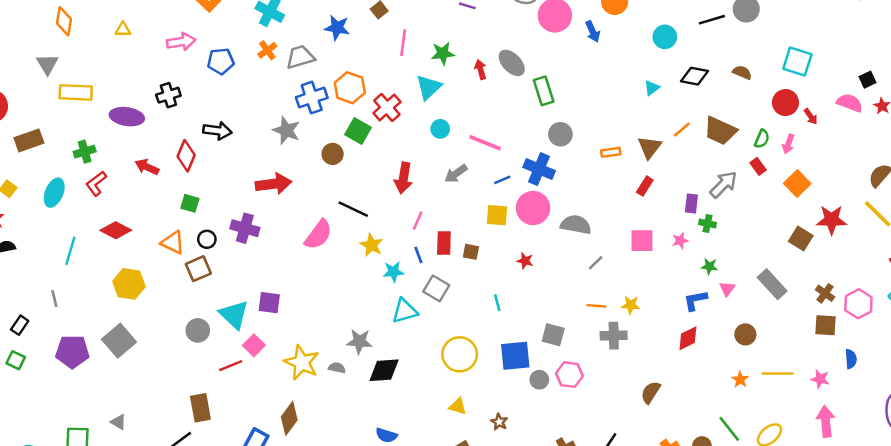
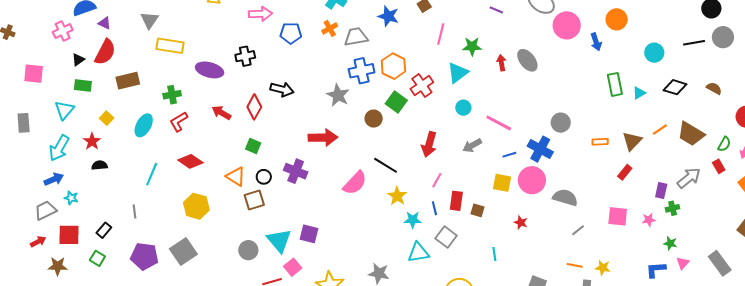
green rectangle: (544, 91) -> (615, 84), moved
green cross: (708, 224) -> (673, 208), turned -32

